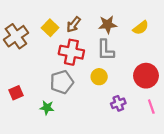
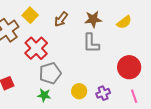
yellow square: (50, 28) -> (30, 15), moved
red cross: (71, 52) -> (36, 48), moved, turned 35
yellow circle: (99, 77) -> (79, 91), moved
green star: (47, 108) -> (44, 95), moved

